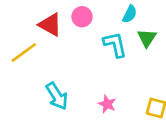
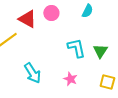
green triangle: (147, 38) -> (100, 51), moved
cyan L-shape: (115, 45) -> (76, 48), moved

